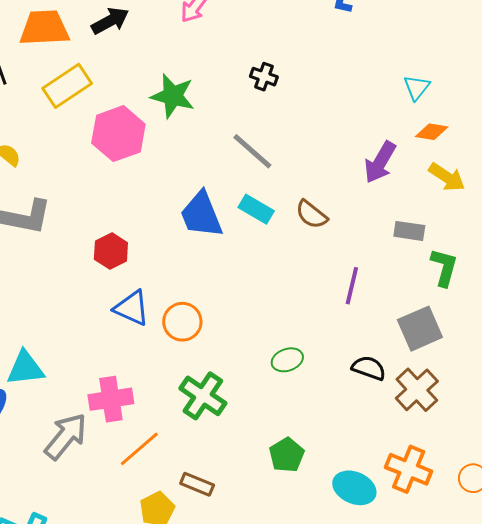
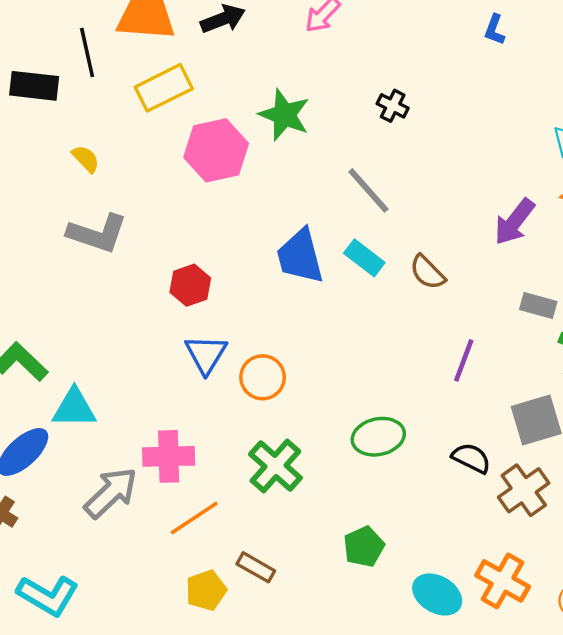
blue triangle: (132, 308) -> (206, 354), turned 30
green ellipse: (287, 360) -> (378, 437), size x1.4

